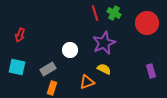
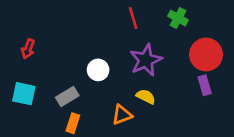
green cross: (114, 13) -> (178, 18), moved
red circle: (147, 23) -> (206, 54), moved
purple rectangle: (151, 71) -> (205, 85), moved

